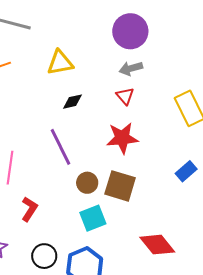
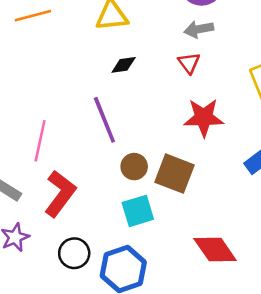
red star: (122, 138) -> (204, 118), moved
red L-shape: (29, 209) -> (60, 194), size x1.5

